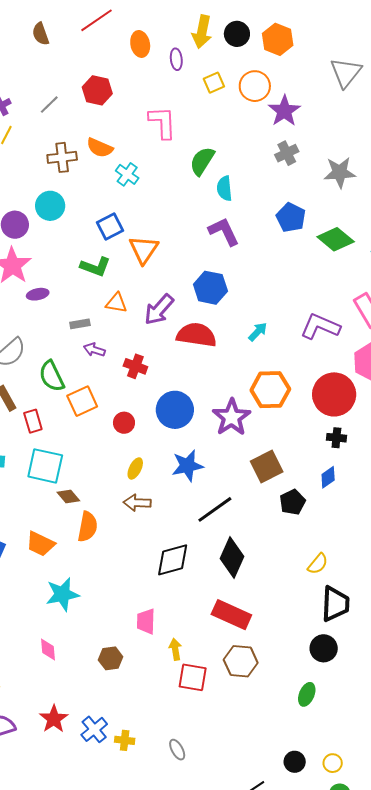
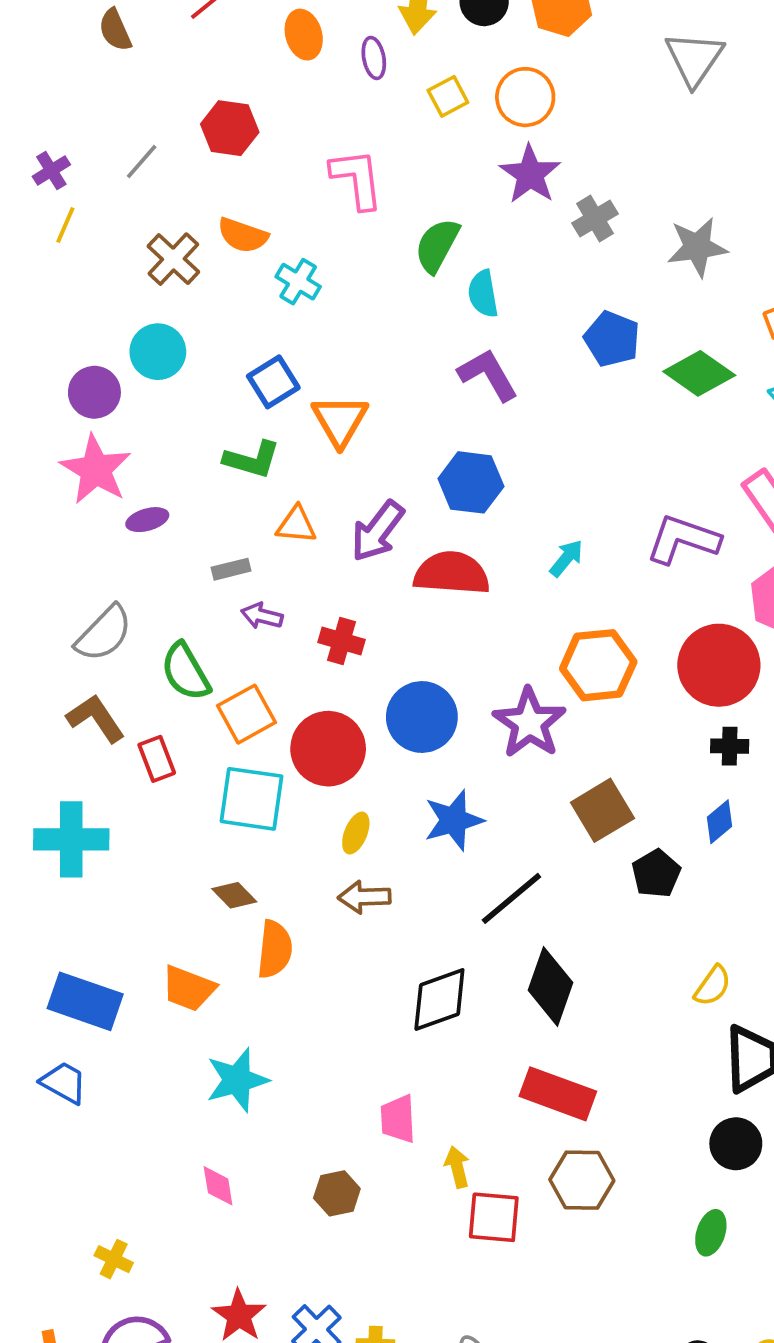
purple star: (284, 111) -> (530, 174), moved
brown cross: (62, 157) -> (173, 259), turned -36
red circle: (124, 423) -> (328, 749), size x1.8
cyan square: (45, 466) -> (252, 799), moved

